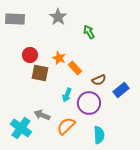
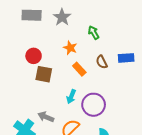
gray rectangle: (15, 19) -> (32, 15), moved
orange star: (59, 58) -> (70, 48), moved
brown semicircle: (99, 80) -> (102, 62), moved, turned 88
blue rectangle: (121, 90) -> (126, 58), moved, turned 35

